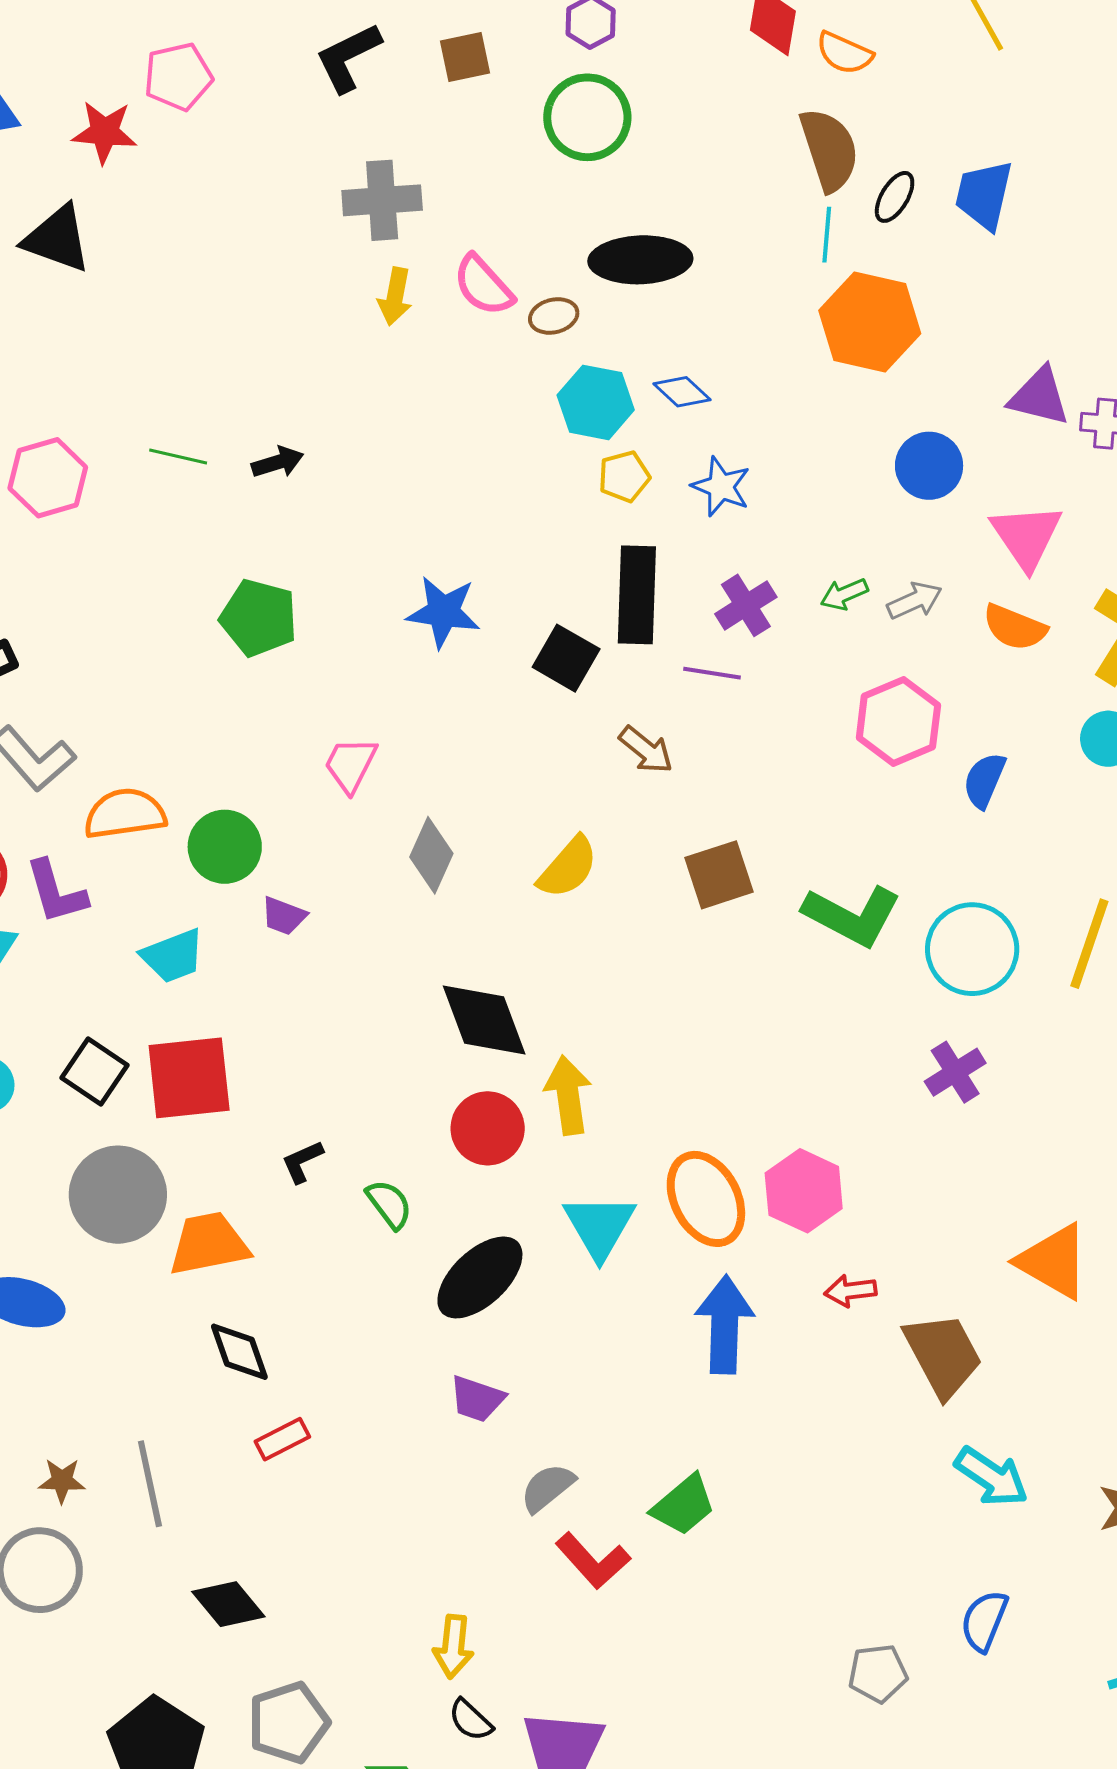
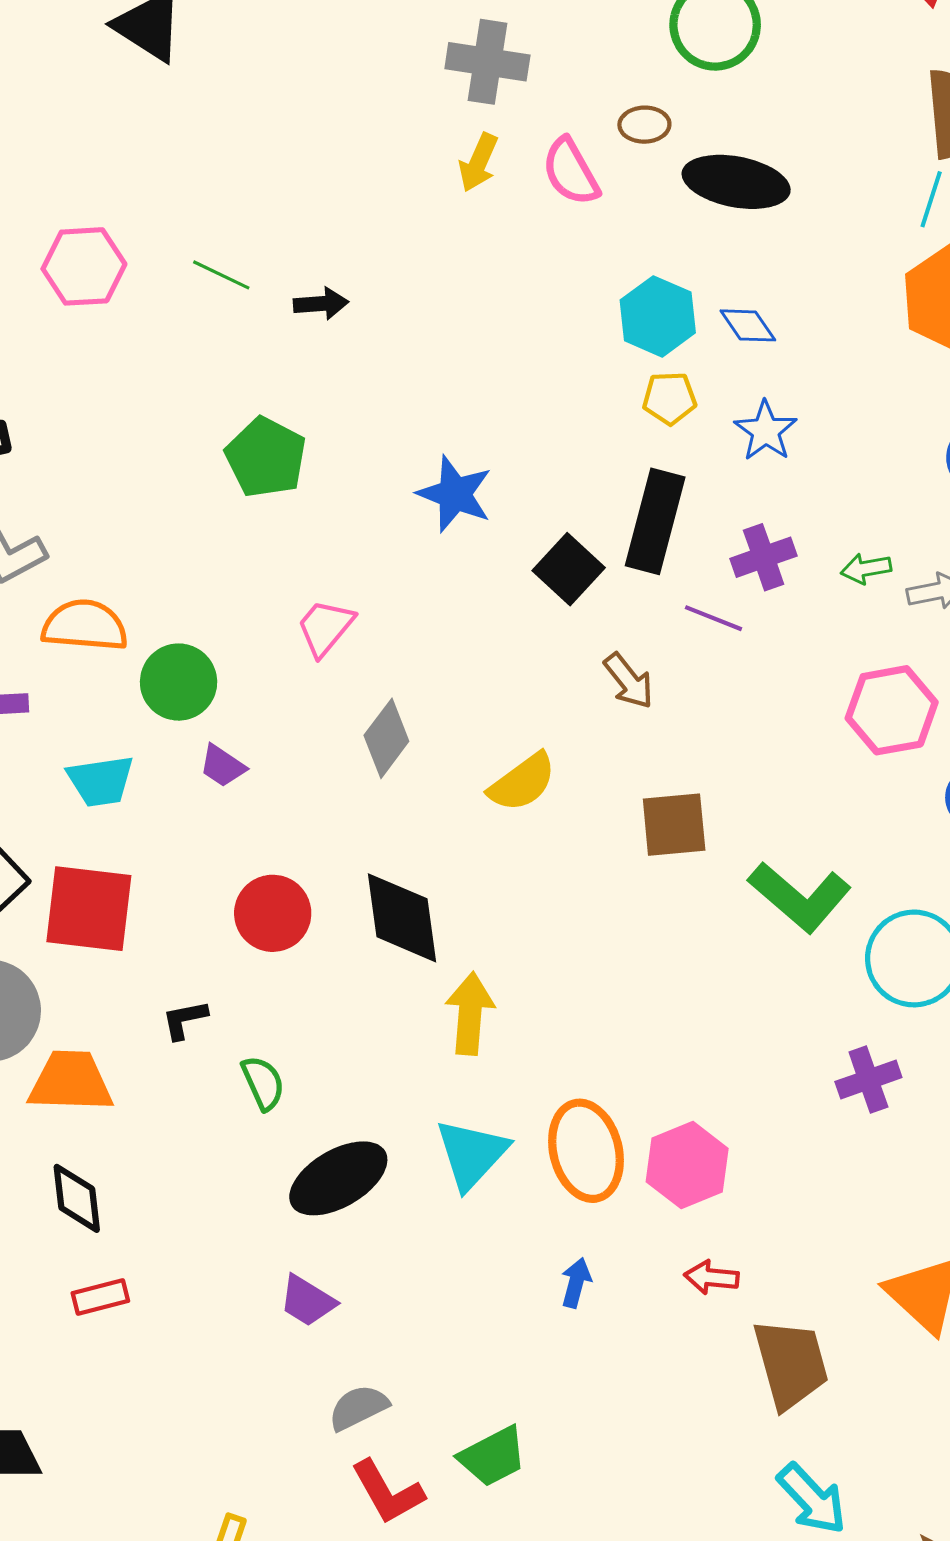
brown ellipse: (554, 316) -> (644, 125), moved
red circle: (488, 1128) -> (273, 913), moved
blue arrow: (725, 1325) -> (576, 1283), size x0.5

